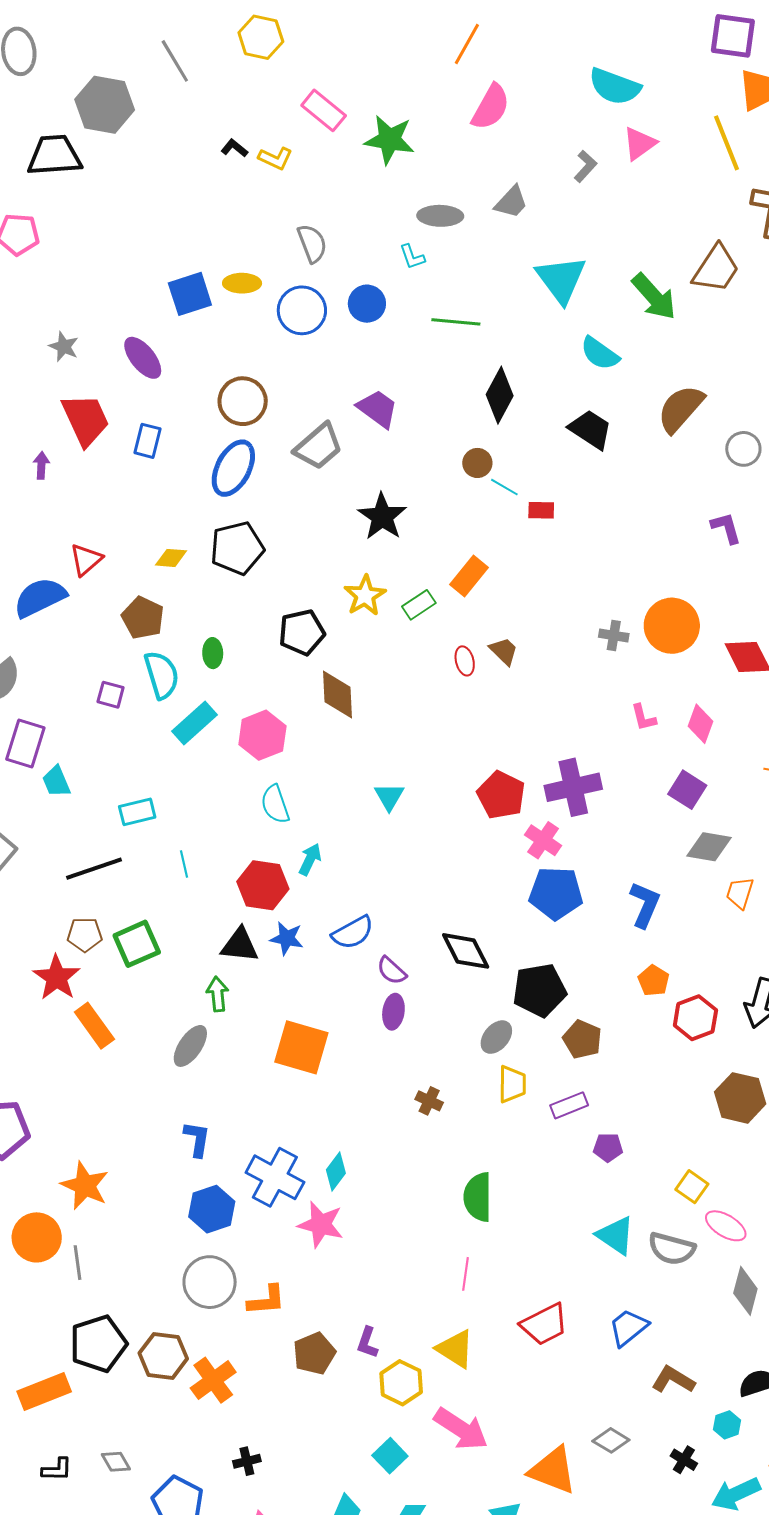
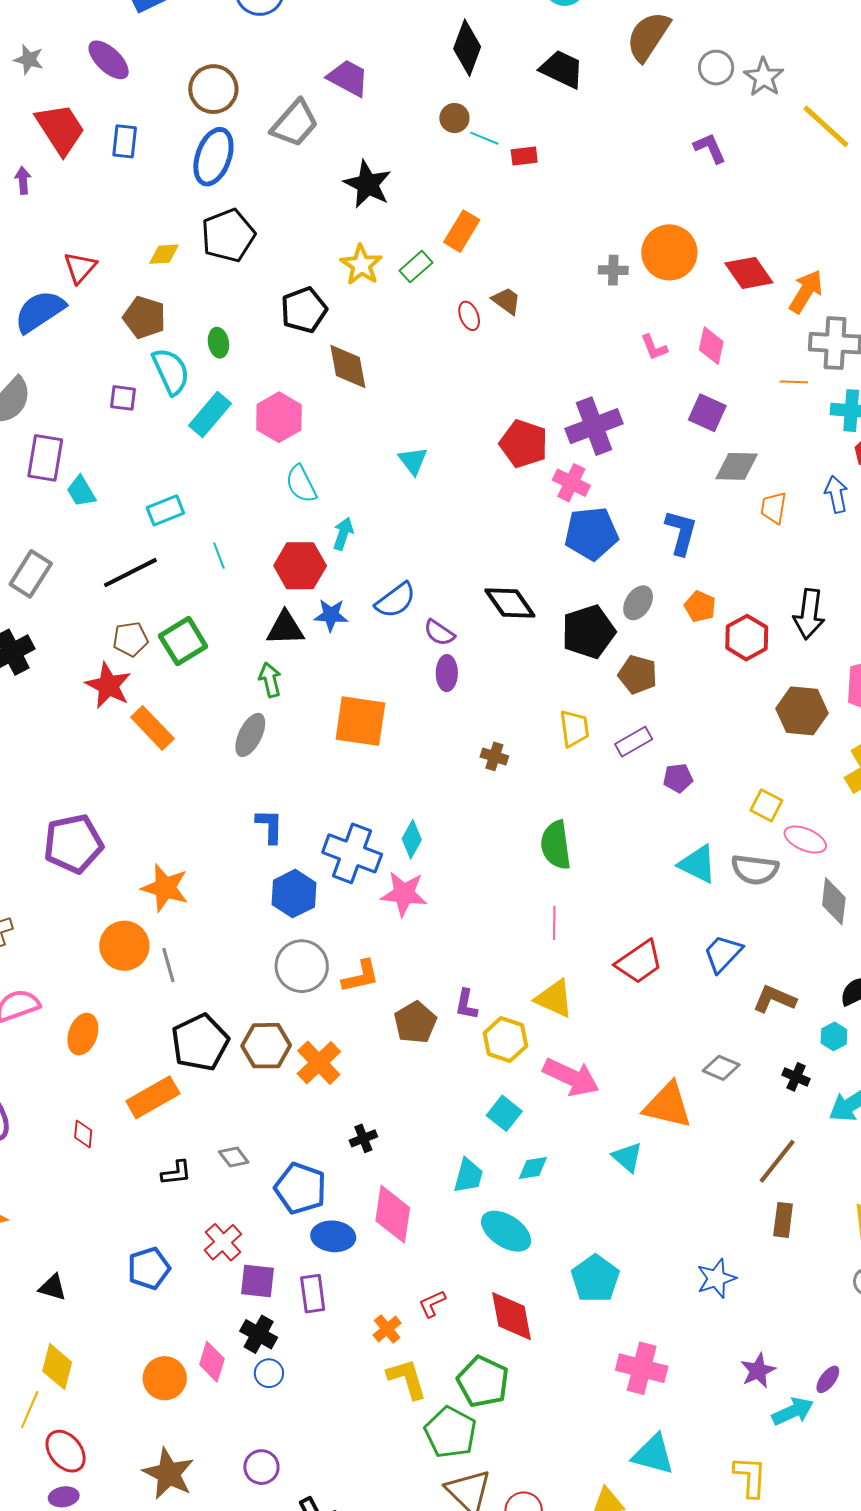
gray ellipse: (496, 1037) -> (638, 603), moved

